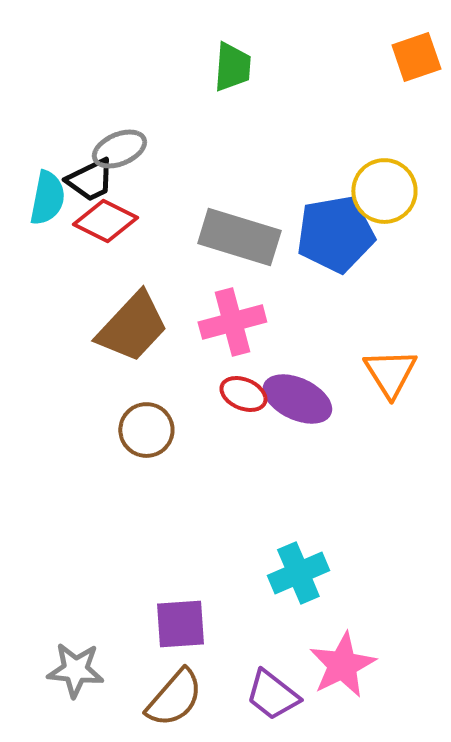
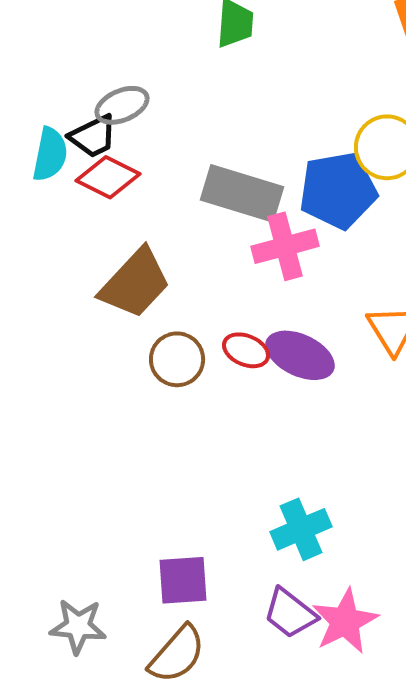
pink cross: (232, 322) -> (285, 246), moved
brown circle: (146, 430) -> (177, 359), moved
purple trapezoid: (272, 695) -> (290, 613), moved

